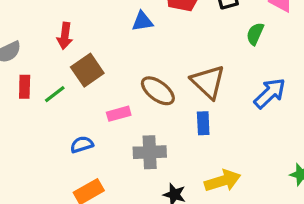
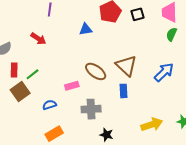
green semicircle: (255, 34) -> (172, 34), moved
red arrow: (65, 36) -> (38, 39), turned -63
brown square: (87, 70) -> (20, 92), moved
yellow arrow: (223, 181) -> (152, 125), moved

